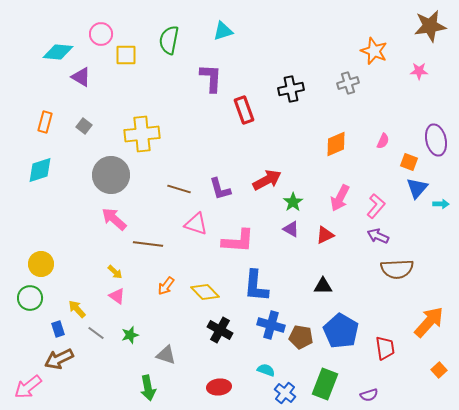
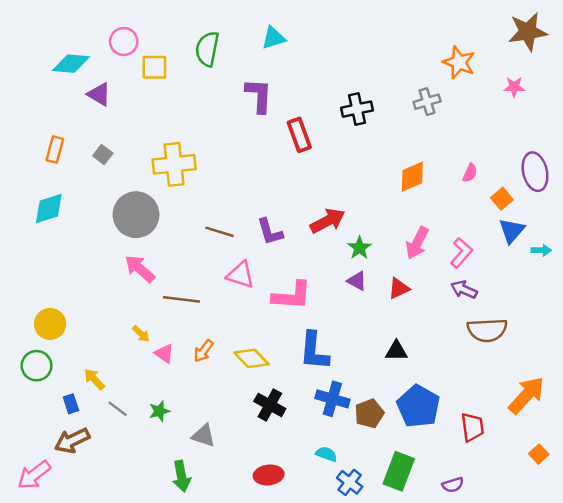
orange square: (409, 162) -> (502, 199), turned 30
pink triangle: (117, 296) -> (164, 353), moved
brown pentagon: (301, 337) -> (369, 414), turned -30

